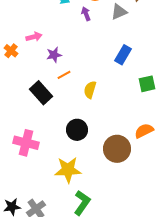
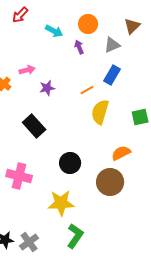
blue rectangle: (123, 55) -> (112, 75), moved
orange line: (64, 75) -> (87, 90), moved
yellow semicircle: (90, 90) -> (100, 112), moved, size x1.4
orange semicircle: (144, 131) -> (121, 153), moved

